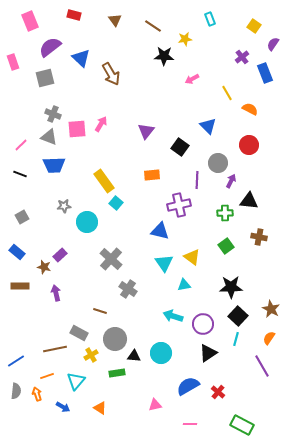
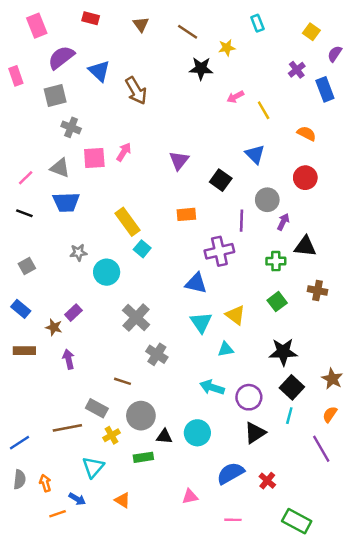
yellow line: (227, 93) -> (264, 110), moved
gray cross: (53, 114) -> (71, 127), moved
orange line: (47, 376) -> (58, 514), moved

